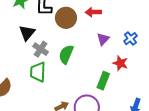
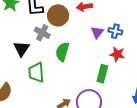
black triangle: (27, 33) -> (21, 49), moved
blue cross: (130, 39) -> (115, 31), moved, turned -32
gray cross: (41, 49) -> (42, 33), moved

